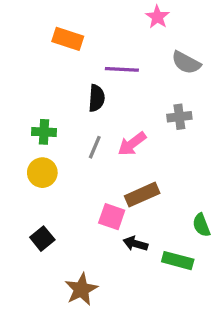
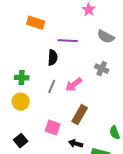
gray cross: (179, 117) -> (102, 69), turned 32
brown rectangle: (142, 195) -> (80, 115), turned -36
pink square: (112, 217) -> (53, 128), moved

